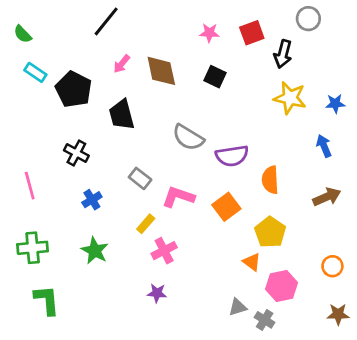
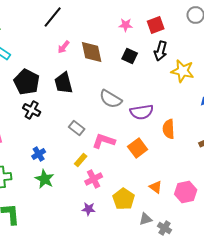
black arrow: (283, 54) -> (161, 51), moved
black pentagon: (74, 89) -> (27, 82), moved
blue cross: (92, 200) -> (39, 154), moved
yellow pentagon: (270, 232) -> (124, 199), moved
pink hexagon: (282, 286) -> (186, 192), moved

